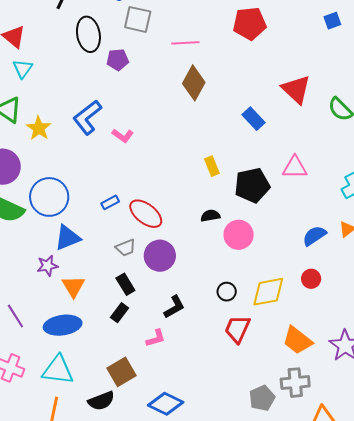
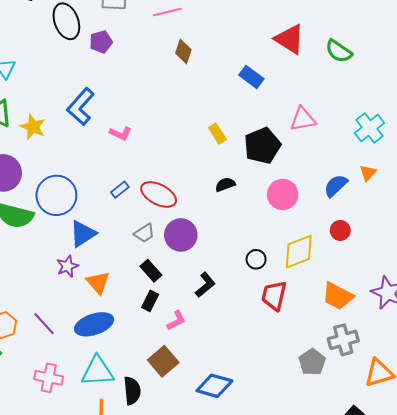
brown diamond: (194, 83) -> (183, 51), size x0.7
pink L-shape: (123, 136) -> (121, 133), moved
pink circle: (239, 235) -> (283, 194), moved
pink L-shape: (156, 338) -> (176, 320), moved
black semicircle: (101, 401) -> (132, 391), moved, turned -64

